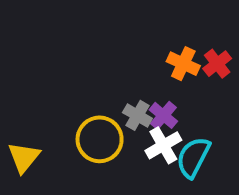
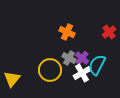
orange cross: (183, 64) -> (67, 32), moved
cyan semicircle: (193, 157) -> (97, 65), moved

